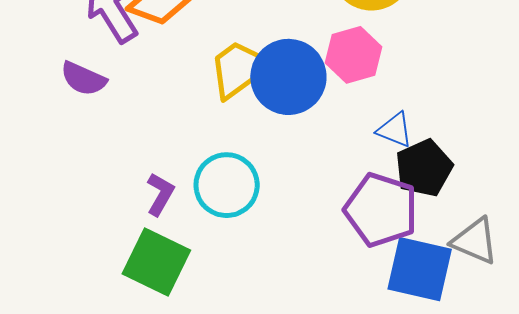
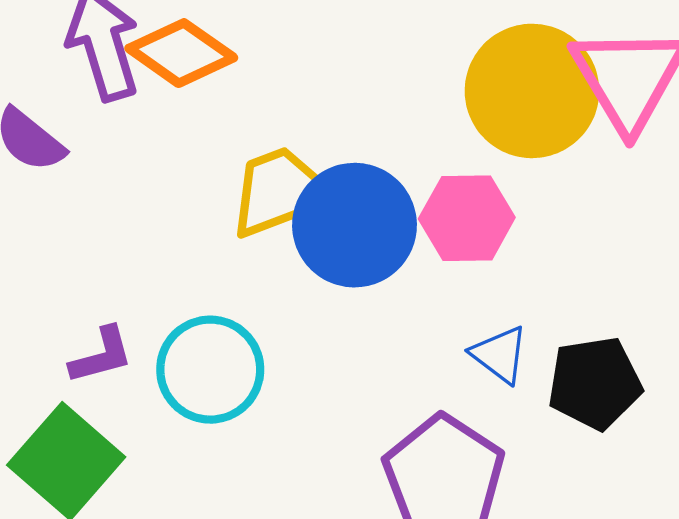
black pentagon: (424, 168) -> (595, 383), moved
purple L-shape: (160, 194) -> (101, 355), turned 30

